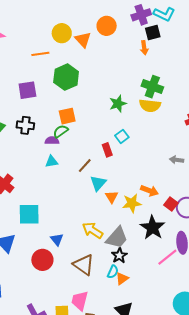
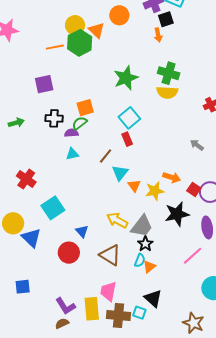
green hexagon: (66, 77) -> (80, 43), moved
green star: (118, 104) -> (126, 78), moved, size x1.4
black cross: (25, 125) -> (54, 118), moved
cyan square: (122, 136) -> (129, 118), moved, size x1.5
gray arrow: (177, 160) -> (197, 145), turned 32
cyan square: (29, 214) -> (53, 208), turned -30
black star: (153, 228) -> (177, 214), turned 30
pink line: (167, 257) -> (193, 256), moved

